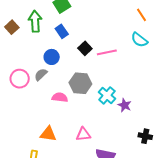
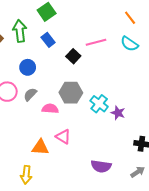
pink line: (107, 52) -> (96, 42), moved
blue circle: (52, 57) -> (28, 67), moved
gray semicircle: (41, 75) -> (30, 94), moved
pink triangle: (83, 134) -> (63, 137), moved, turned 42

